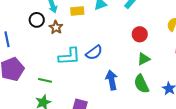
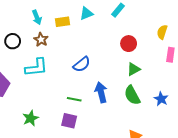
black circle: (37, 20) -> (13, 41), moved
cyan L-shape: (69, 56) -> (36, 67), moved
green line: (45, 80) -> (74, 99), moved

